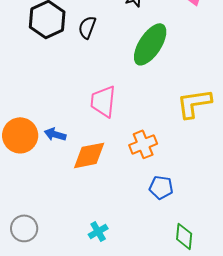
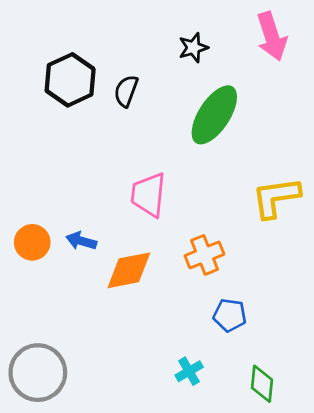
orange circle: (20, 135) -> (32, 242), size x0.7
gray circle: (24, 228) -> (38, 373), size x1.5
cyan cross: (98, 231) -> (189, 371), moved

